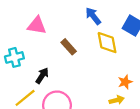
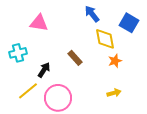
brown rectangle: (69, 47) -> (75, 58), moved
orange star: (125, 82) -> (115, 61), moved

